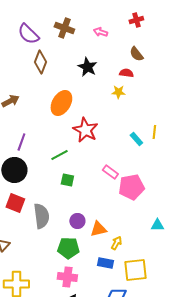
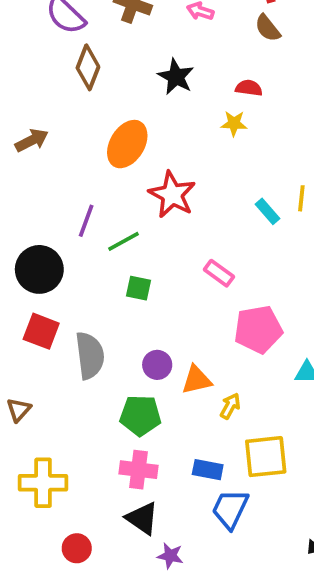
brown semicircle: (136, 54) -> (268, 28), moved
purple line: (21, 142) -> (86, 221), moved
pink pentagon: (131, 187) -> (258, 329), moved
blue rectangle: (105, 263) -> (208, 470), moved

